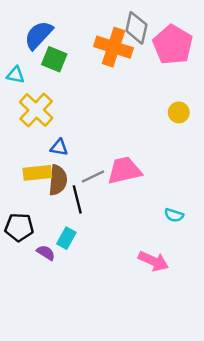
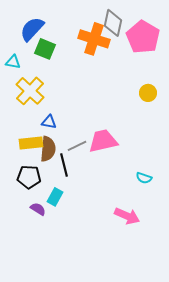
black pentagon: (19, 227) -> (29, 177), moved

